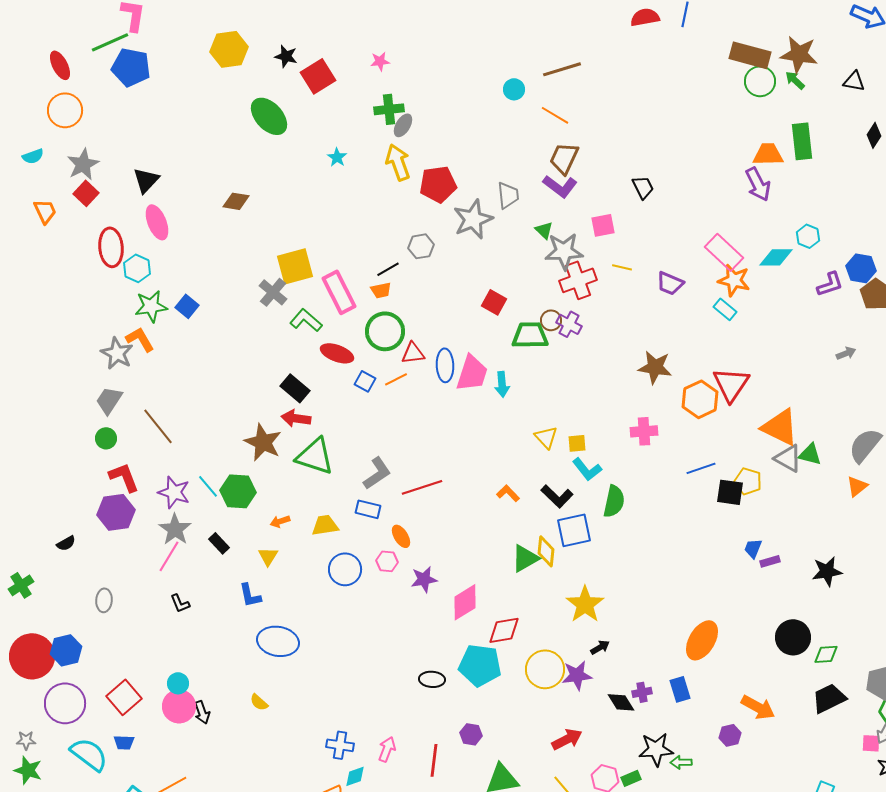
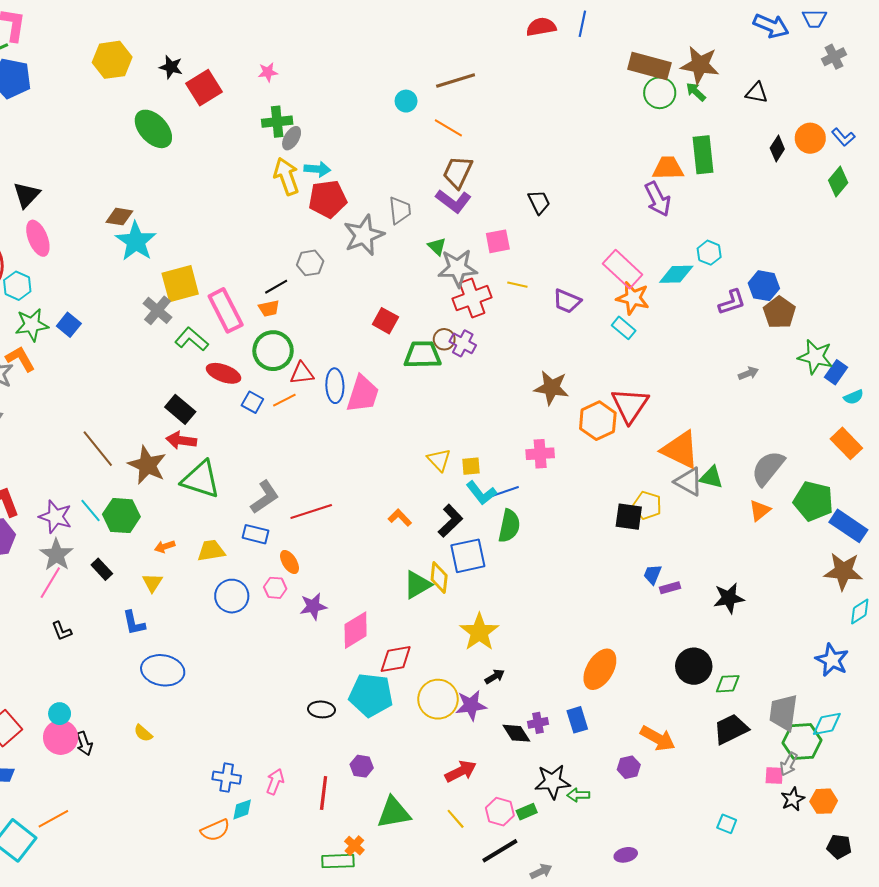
cyan star: (337, 157) -> (136, 241), moved, size x2.0
cyan arrow: (502, 384) -> (317, 169), moved, turned -80
brown line: (158, 426) -> (98, 449), moved
blue line: (701, 468) -> (504, 492), moved
black L-shape: (557, 496) -> (450, 521), turned -88

